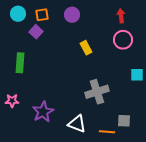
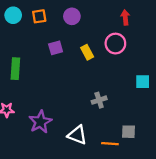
purple square: (36, 32) -> (56, 48), moved, turned 32
pink circle: (123, 40) -> (115, 44), moved
gray cross: (97, 92) -> (99, 100), size x0.6

